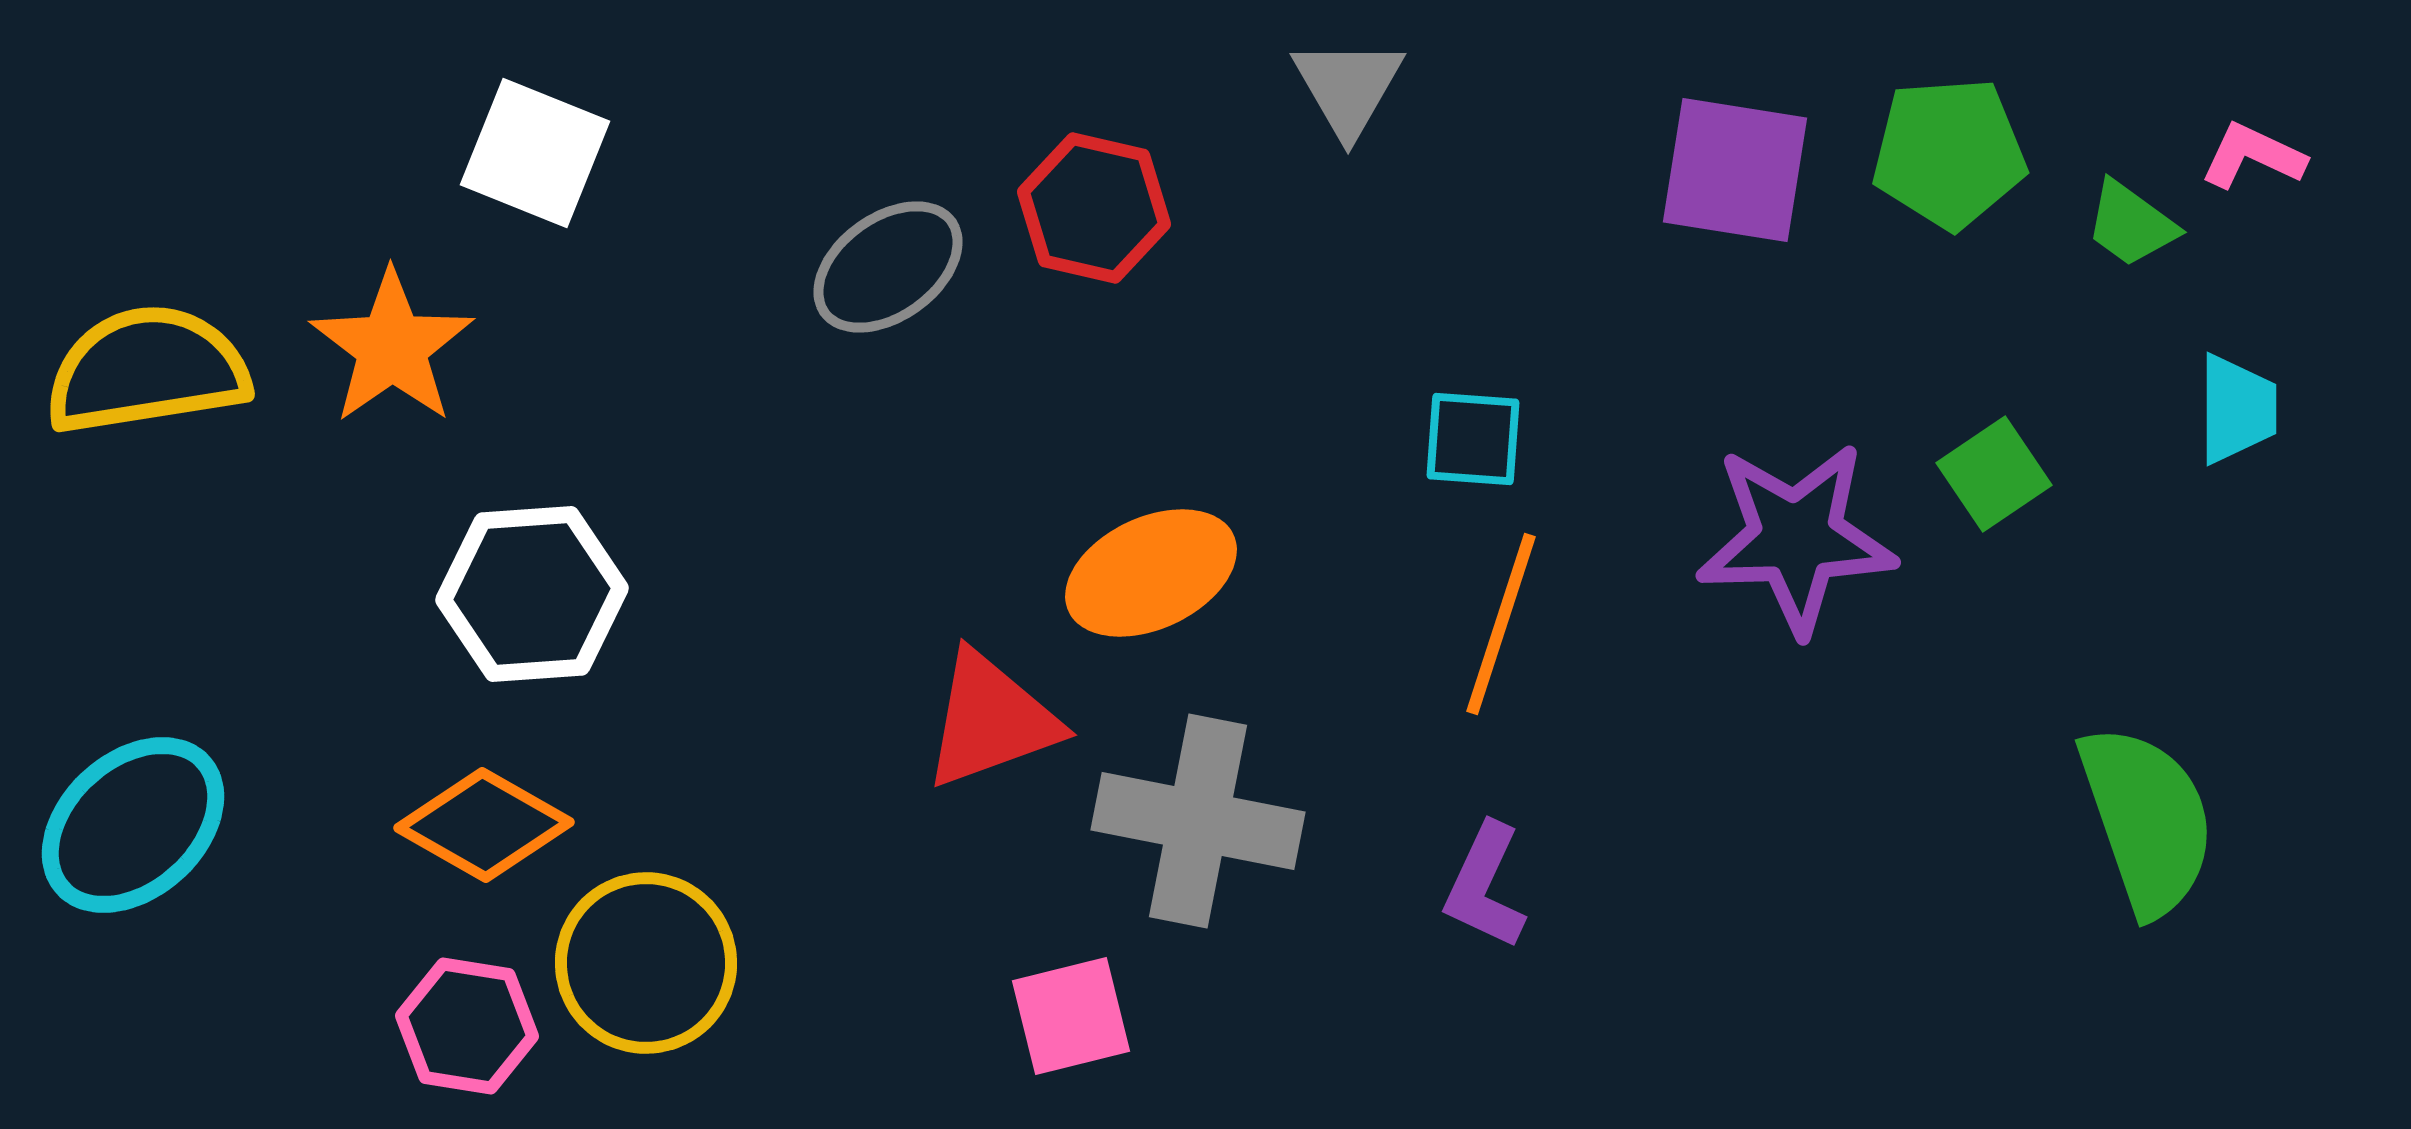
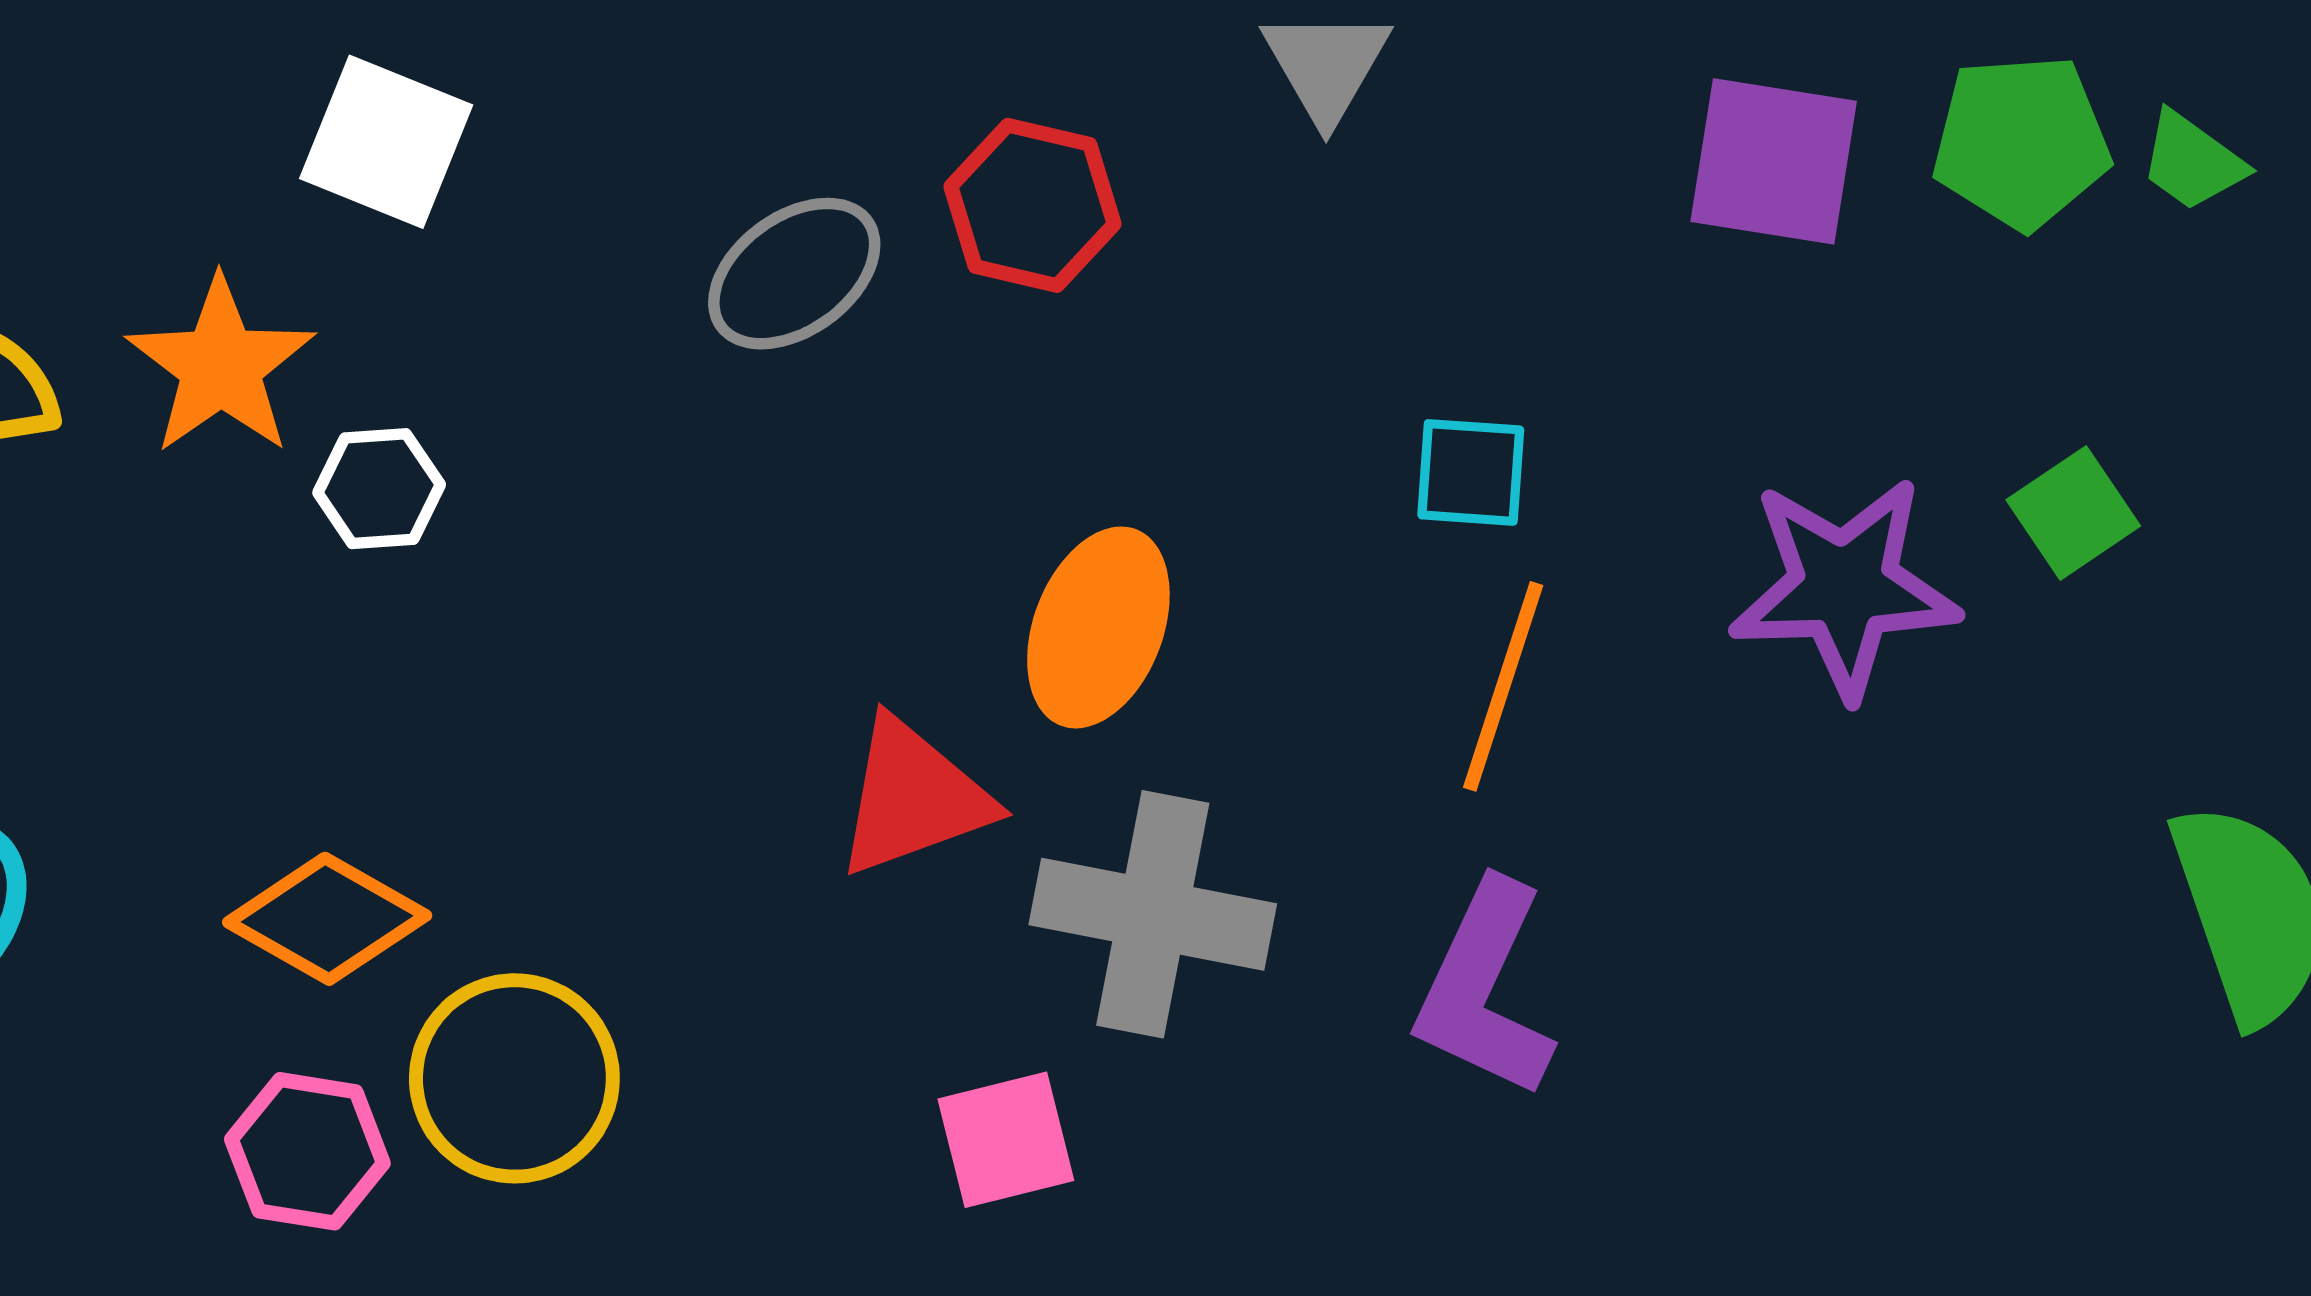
green trapezoid: (2131, 224) -> (2192, 161), moved
orange ellipse: (1151, 573) -> (1098, 627), turned -44
white hexagon: (532, 594) -> (379, 489), moved, size x0.6
purple L-shape: (1485, 886) -> (1485, 989), size x1.5

